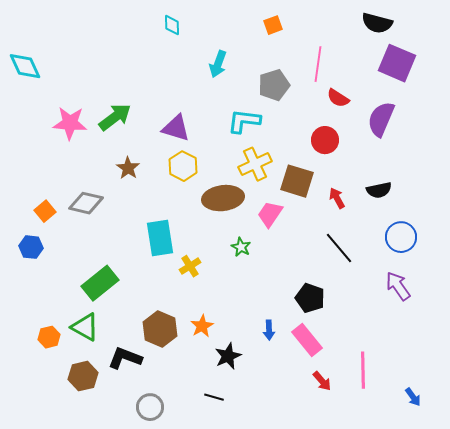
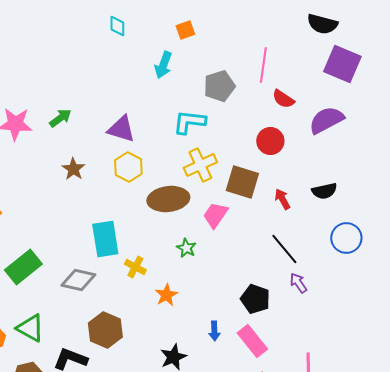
orange square: (273, 25) -> (185, 30), moved
green arrow: (115, 117) -> (60, 118), size x0.7
purple semicircle: (381, 119) -> (326, 120), turned 39
gray diamond: (86, 203) -> (78, 280), moved
yellow cross: (190, 266) -> (135, 267), turned -30
green rectangle: (100, 283) -> (23, 267), moved
purple arrow: (398, 286) -> (298, 283), moved, size x0.7
orange star: (202, 326) -> (166, 295), moved

